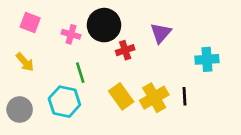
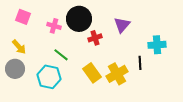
green line: (80, 73) -> (61, 55), turned -35
black line: (184, 96) -> (140, 63), moved
gray circle: (20, 110) -> (15, 69), moved

